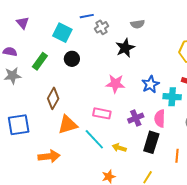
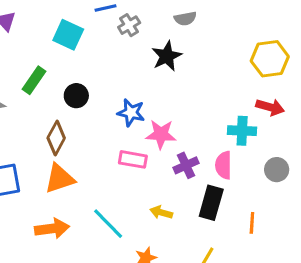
black circle: (72, 59) -> (76, 96), moved
pink star: (115, 84) -> (161, 134), moved
blue star: (150, 84) -> (131, 113), moved, turned -30
orange triangle: (68, 125) -> (60, 179), moved
cyan line: (94, 139) -> (108, 224), moved

